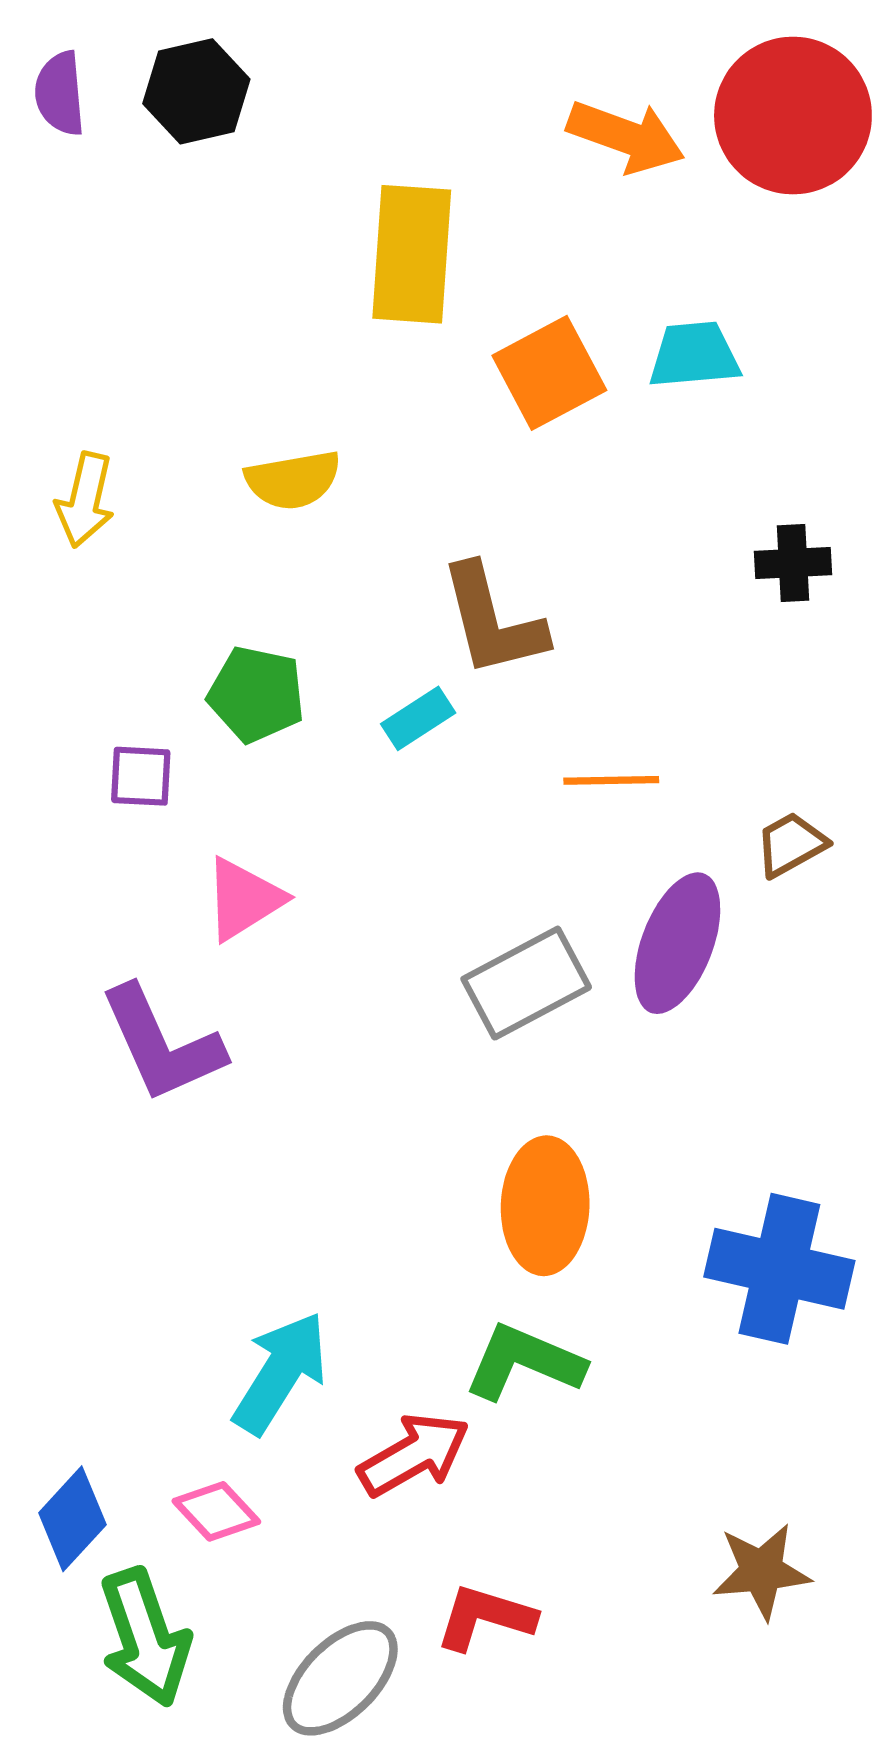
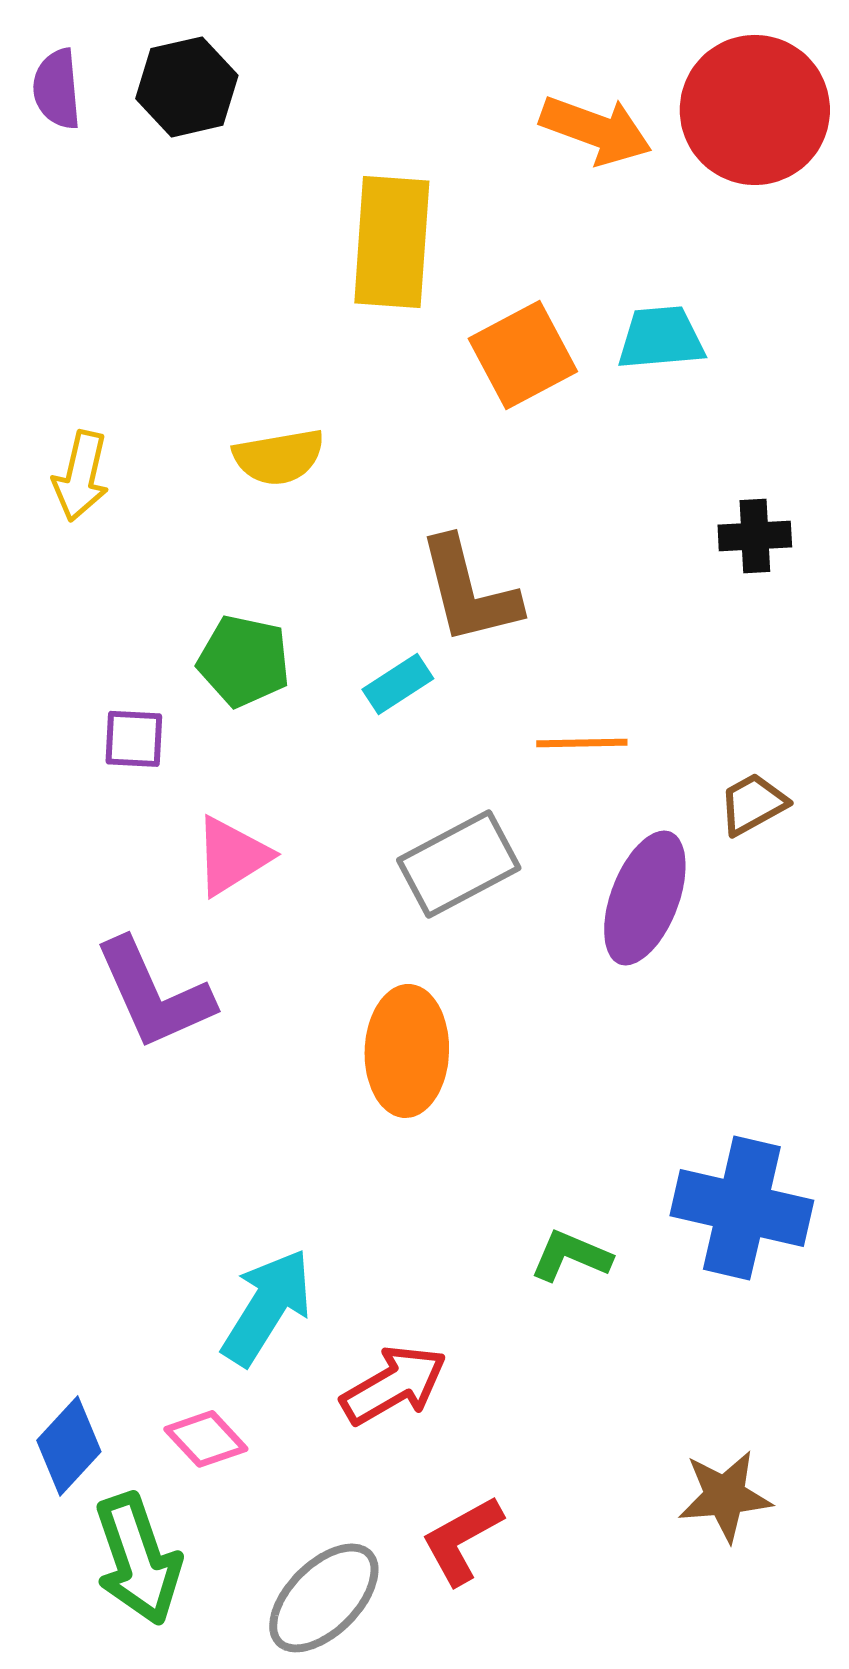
gray rectangle: (526, 983) -> (459, 864), moved
orange ellipse: (545, 1206) -> (407, 1051), moved
green L-shape: (524, 1362) -> (571, 1256), moved, size x0.7
red L-shape: (485, 1617) -> (462, 1540), turned -46

